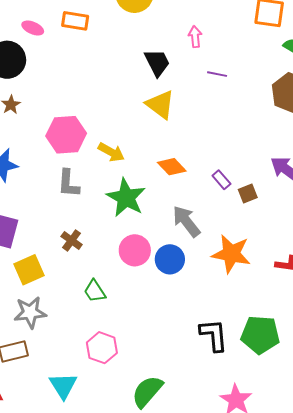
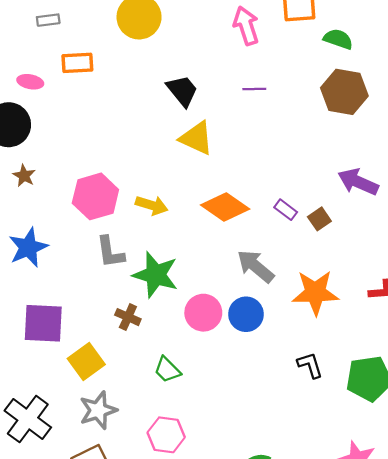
pink arrow: (195, 37) -> (246, 26), moved, size x1.5
orange diamond: (172, 167) -> (225, 207), size x1.4
green star: (126, 198) -> (156, 275), moved
black L-shape: (214, 335) -> (310, 365), moved, size x0.7
pink hexagon: (102, 348) -> (166, 435), moved

